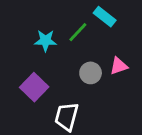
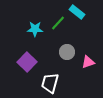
pink triangle: (119, 66) -> (88, 62), moved

